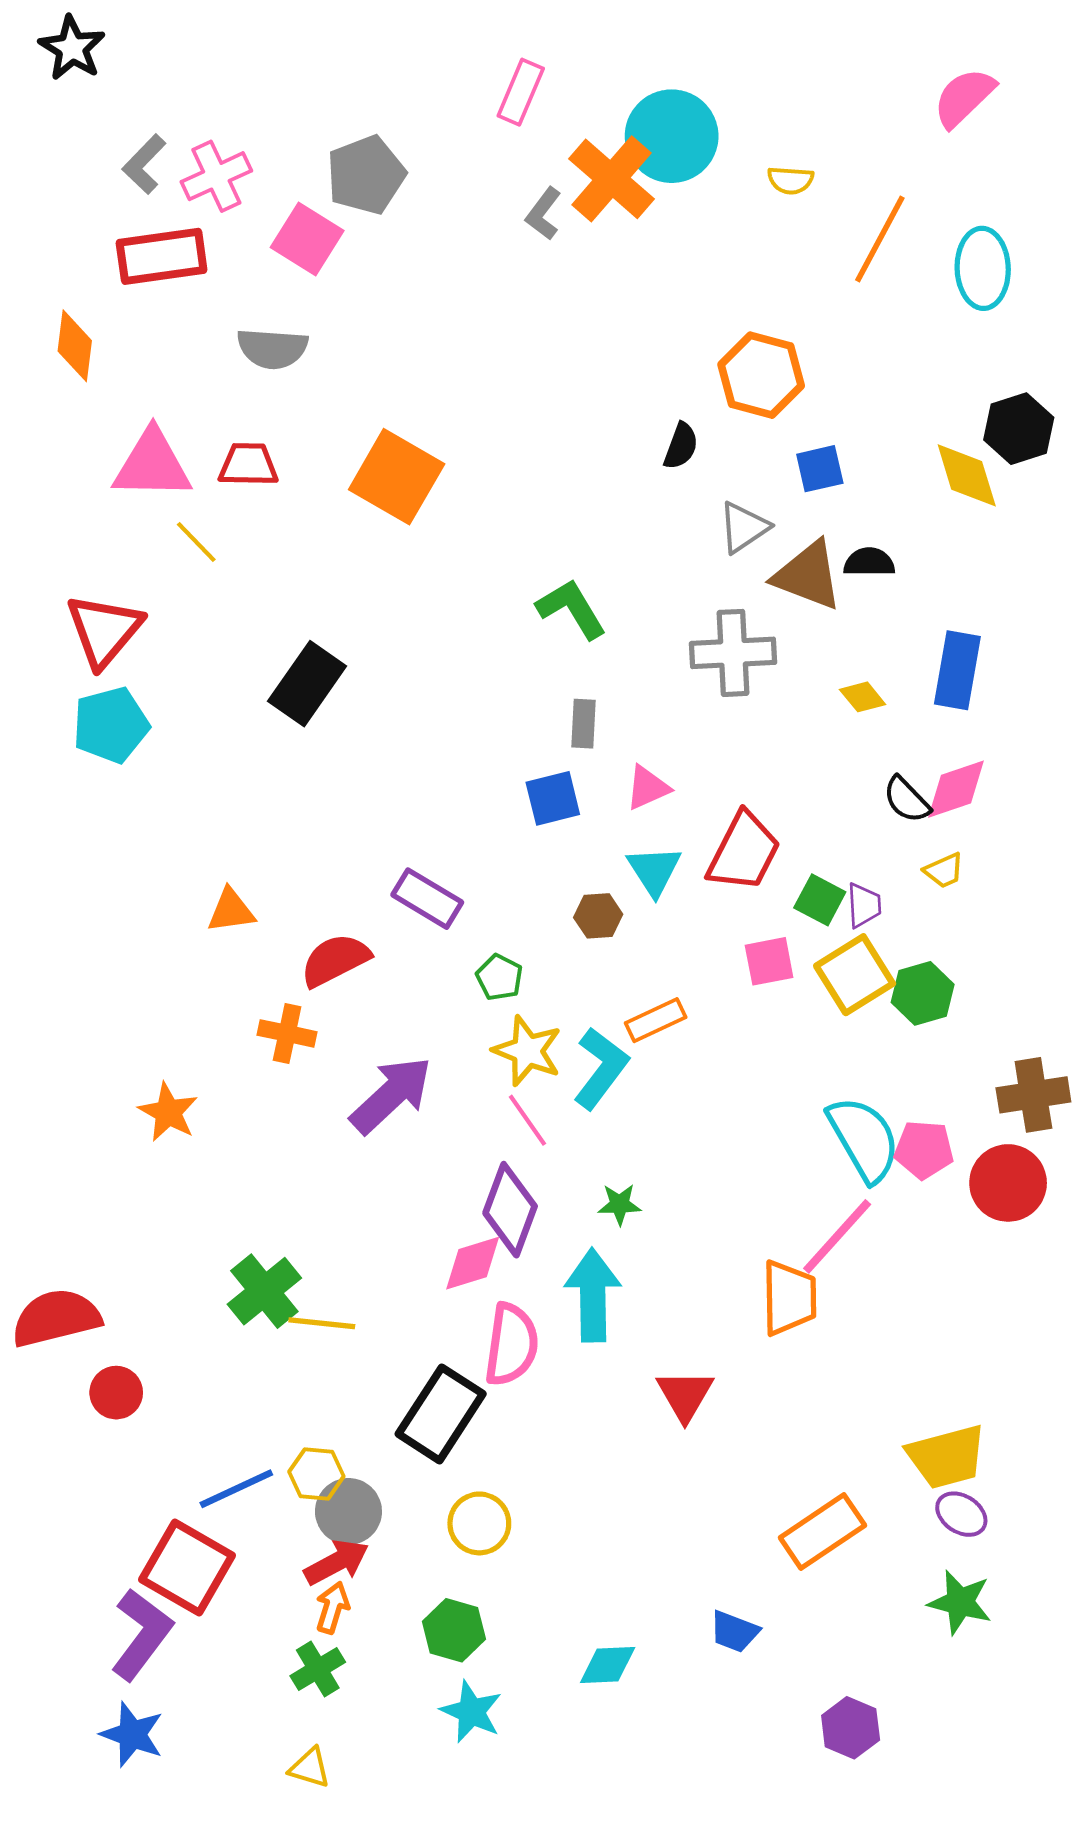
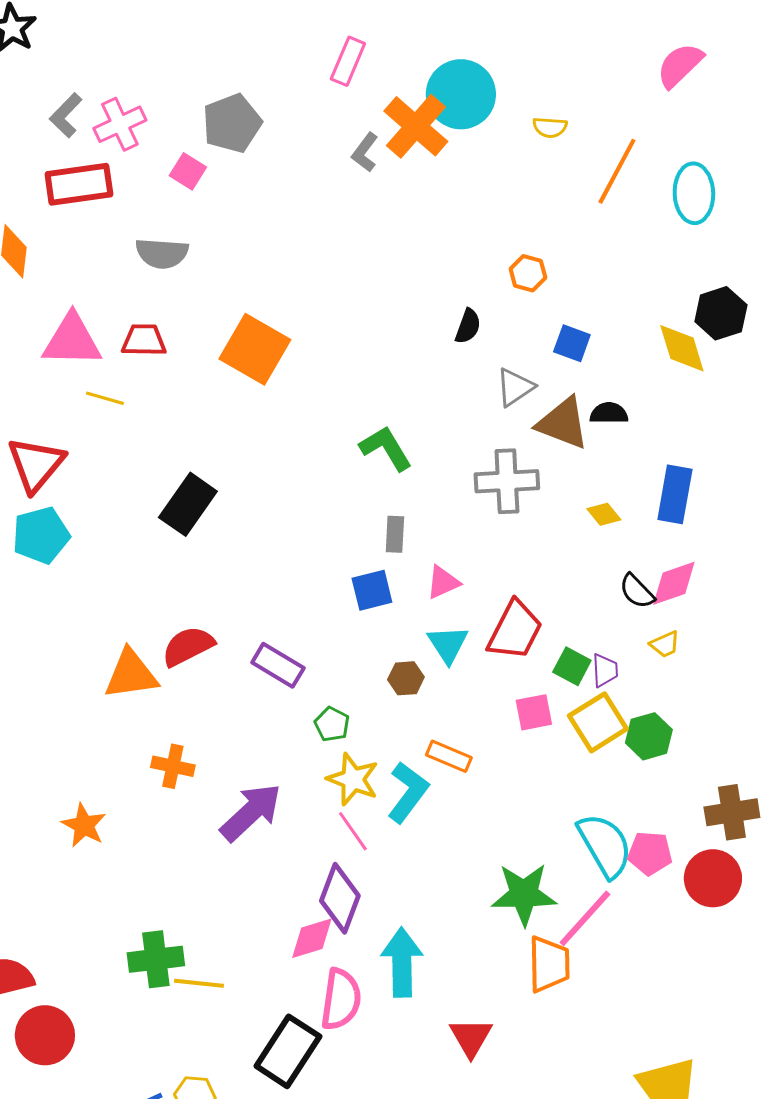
pink square: (307, 239) -> (188, 171), size x0.7
orange hexagon: (761, 375) -> (528, 273), size x0.6
blue square: (820, 469) -> (572, 343), turned 33
yellow line: (196, 542) -> (105, 398), turned -30
orange triangle: (231, 911) -> (131, 674), size x1.5
red semicircle: (335, 960) -> (188, 646), moved
orange rectangle: (656, 1020) -> (449, 756), turned 48
green star: (620, 1204) -> (524, 894), moved, size x2.0
green cross: (264, 1291) -> (156, 959), turned 32
red circle: (116, 1393) -> (45, 1035), size x1.5

